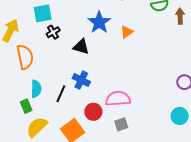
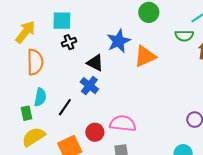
orange triangle: (127, 32) -> (145, 56), size x1.6
blue cross: (81, 80) -> (89, 86), moved

